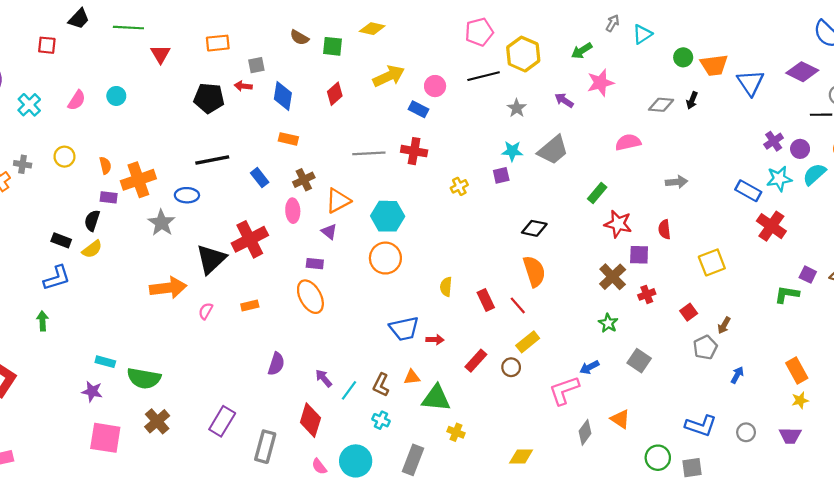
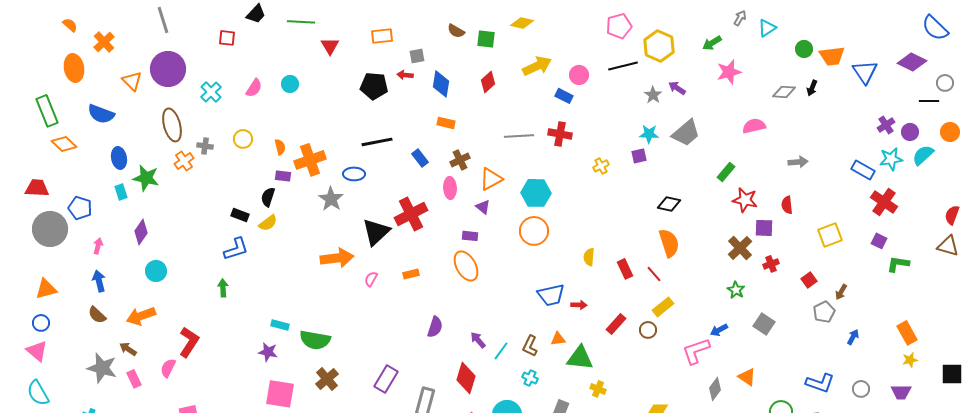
purple arrow: (564, 100) -> (677, 88), moved
purple square: (808, 275) -> (879, 241), moved

